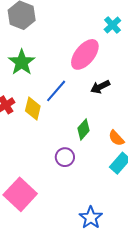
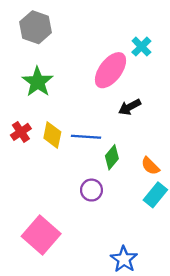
cyan cross: (112, 25) -> (141, 47), moved
blue line: (56, 91) -> (86, 137), moved, turned 55

